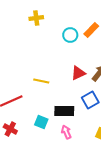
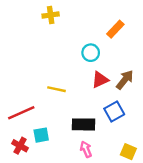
cyan circle: (70, 35) -> (91, 53), moved
cyan square: (41, 122) -> (41, 135), moved, turned -32

